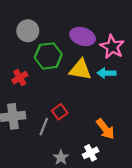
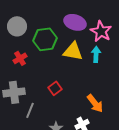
gray circle: (28, 31) -> (17, 26), moved
cyan arrow: (107, 73) -> (96, 54), turned 91
gray line: (44, 127) -> (30, 110), moved

